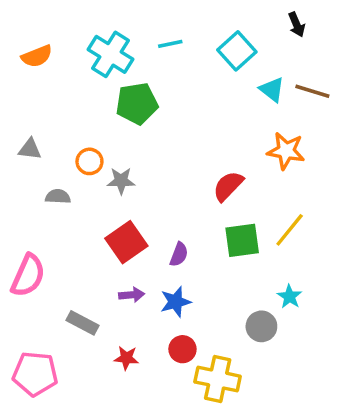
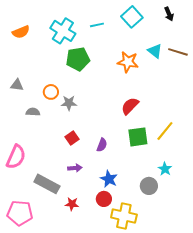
cyan square: (237, 51) -> (132, 17), moved
orange star: (286, 151) -> (128, 62), moved
red square: (126, 242) -> (72, 138), size x0.6
blue star: (175, 302) -> (109, 179), moved, turned -30
gray rectangle: (82, 323) -> (47, 184), size x1.4

